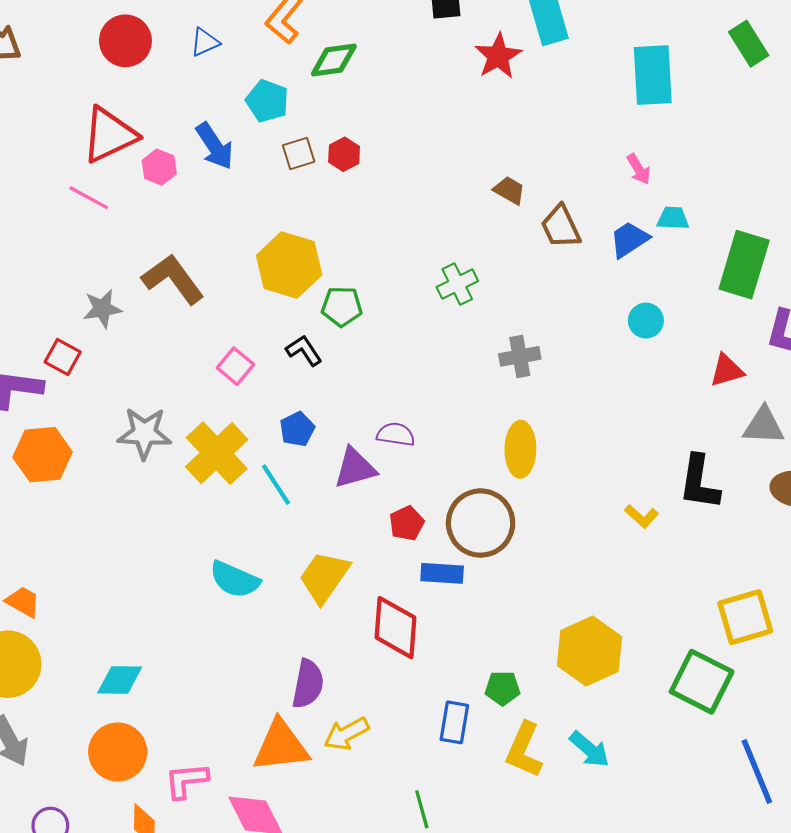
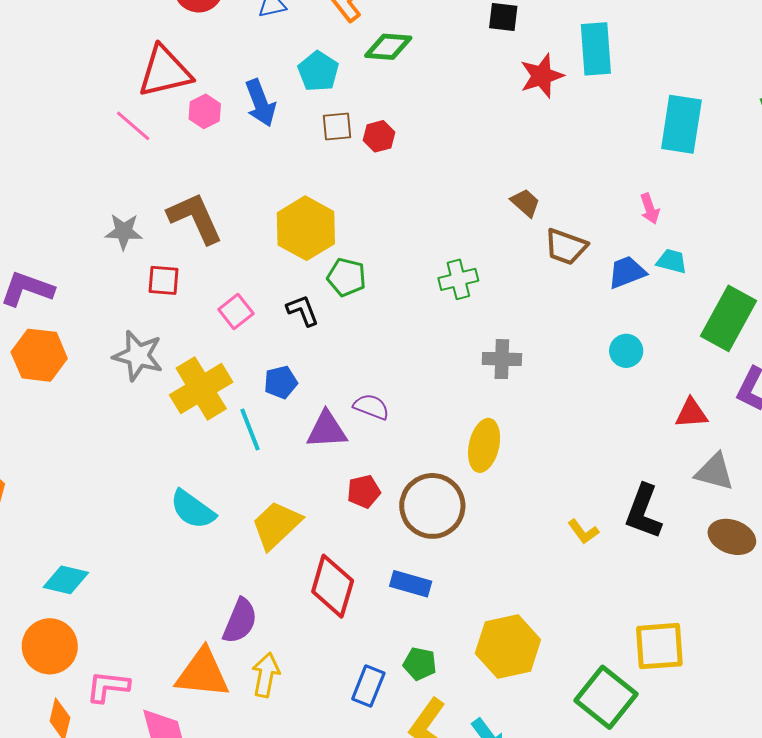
brown trapezoid: (561, 227) -> (566, 247), turned -57
red square: (63, 357) -> (163, 280), moved, turned -36
blue rectangle: (442, 573) -> (411, 584), moved
yellow arrow: (346, 734) -> (266, 675), turned 117

